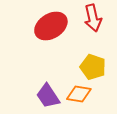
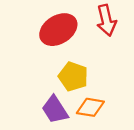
yellow pentagon: (93, 67) -> (73, 76), moved

